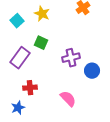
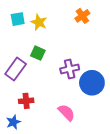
cyan square: (17, 21) -> (18, 19), moved, turned 32
blue circle: (92, 71) -> (92, 83), size x1.5

